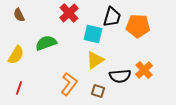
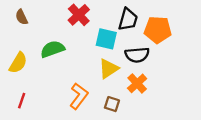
orange cross: (144, 70) -> (137, 83), moved
black semicircle: (120, 76) -> (137, 55), moved

